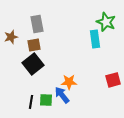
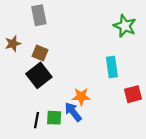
gray rectangle: (37, 24) -> (39, 15), moved
cyan rectangle: (95, 39) -> (112, 67), moved
brown square: (34, 45) -> (40, 53), turned 32

